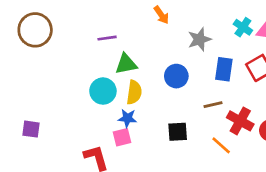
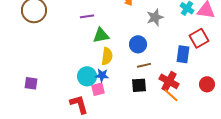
blue rectangle: (224, 69) -> (183, 54), moved
cyan circle: (103, 91) -> (87, 76), moved
brown line: (213, 105) -> (144, 65), moved
red cross: (240, 121) -> (169, 81), moved

